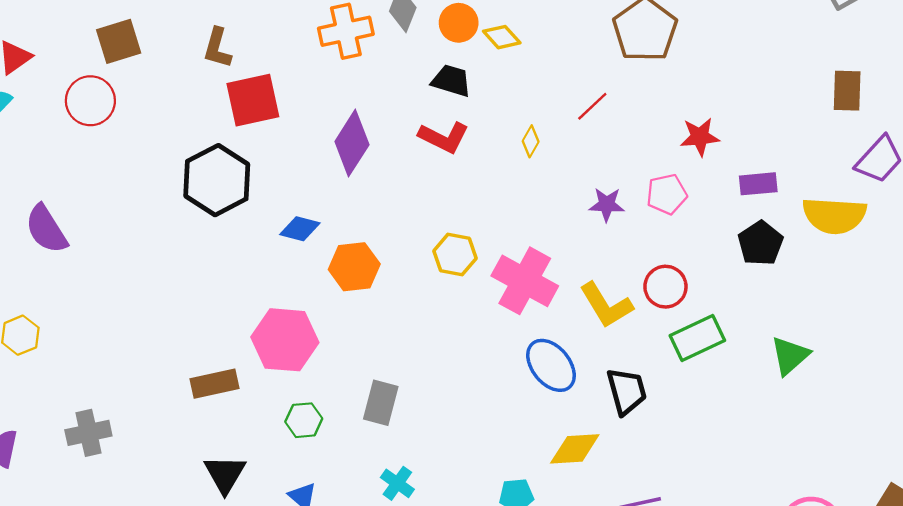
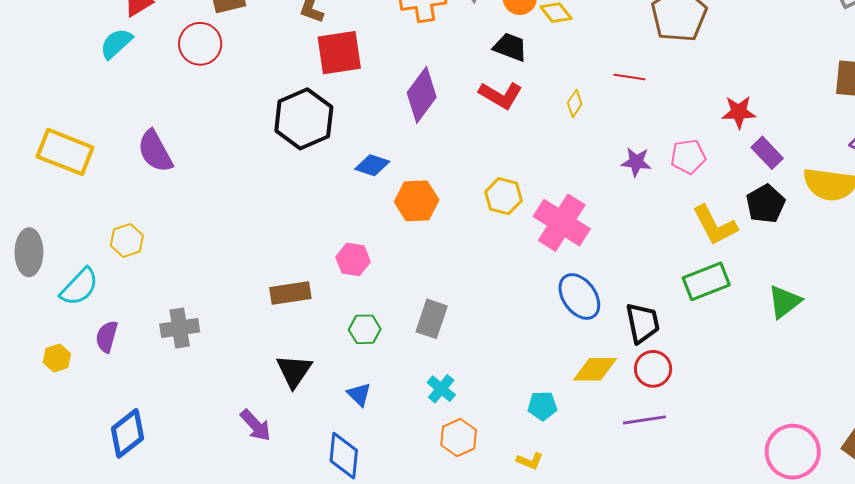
red line: (592, 106) -> (629, 77), turned 48
red star: (700, 137) -> (739, 112), moved
purple rectangle: (758, 184) -> (767, 153), turned 48
red circle: (665, 287) -> (653, 369), moved
yellow L-shape: (606, 305) -> (715, 225), moved
pink hexagon: (285, 340) -> (353, 259), size x0.6

